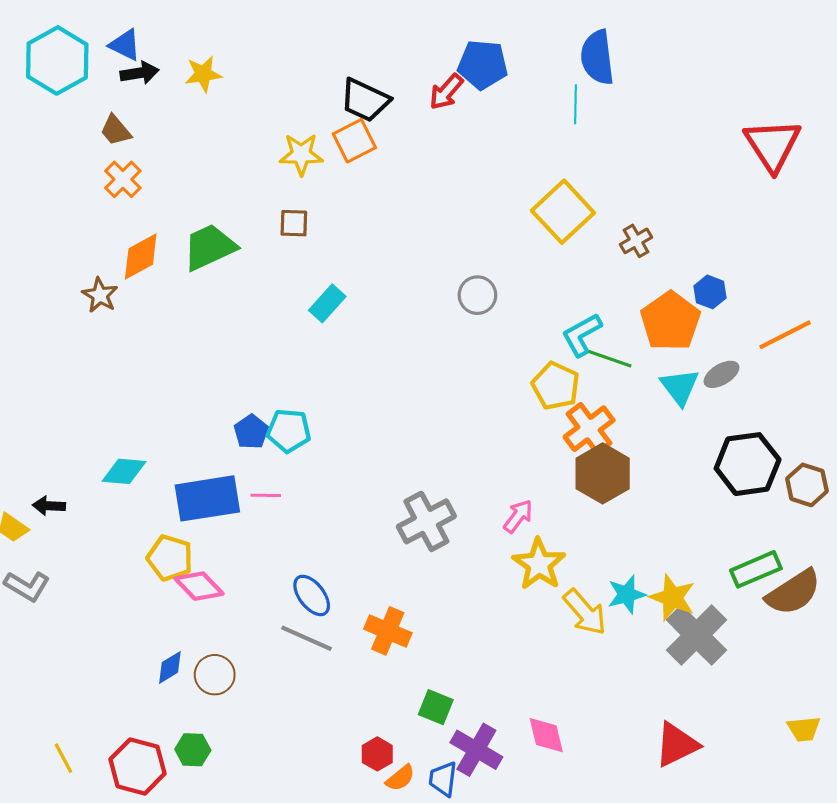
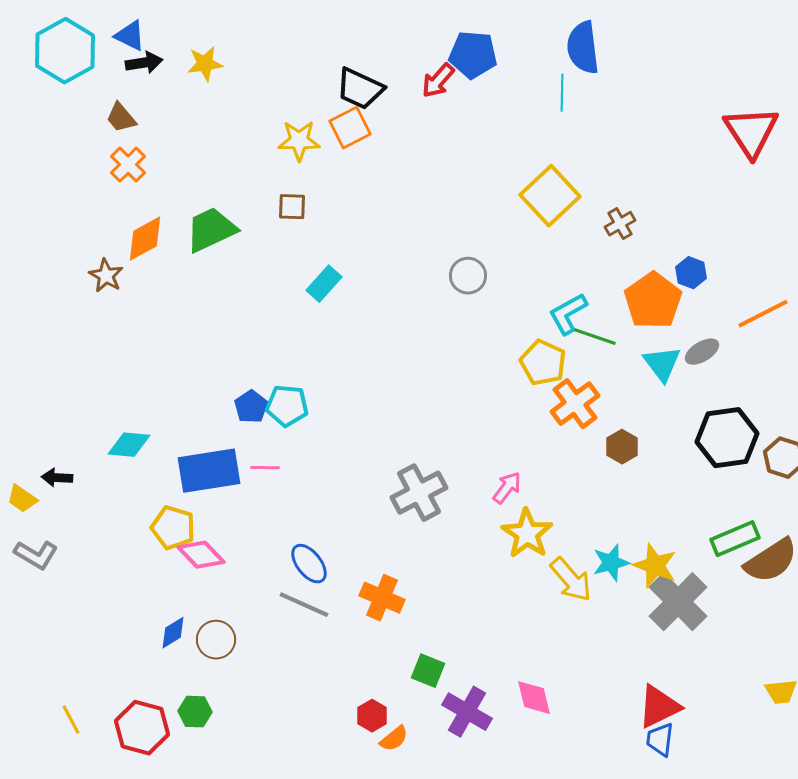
brown hexagon: (603, 473) -> (622, 447), moved, size x0.6
blue trapezoid: (443, 779) -> (660, 740), moved

